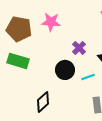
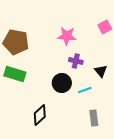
pink star: (51, 22) -> (67, 36), moved
purple cross: (79, 48) -> (76, 61), turned -32

